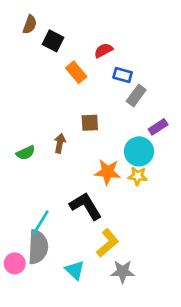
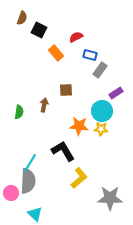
green semicircle: (26, 153) -> (19, 112), turned -56
cyan triangle: (75, 270) -> (35, 214), moved
gray star: (123, 272) -> (110, 198), moved, size x1.4

